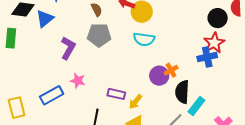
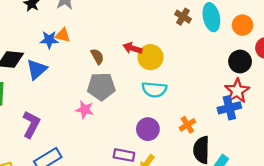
purple L-shape: (68, 48) -> (31, 124), moved
purple circle: (159, 76) -> (148, 129), moved
pink star: (78, 81) -> (85, 110), moved

